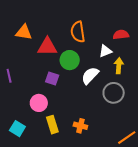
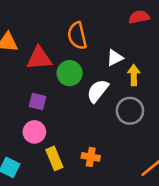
red semicircle: (121, 35) -> (139, 17), moved
purple square: (52, 79) -> (38, 102), moved

